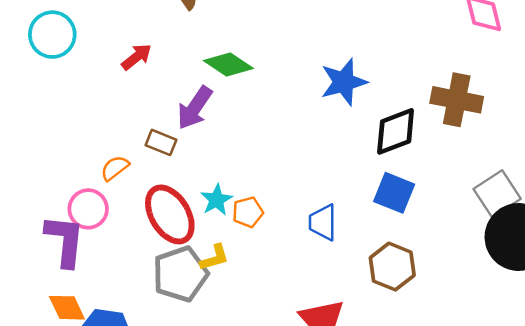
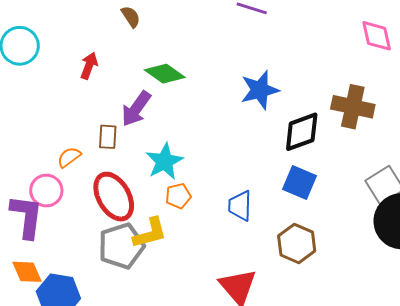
red arrow: (137, 57) -> (89, 66), turned -32
brown rectangle: (161, 142) -> (108, 137), turned 70
cyan star: (216, 200) -> (164, 161), moved, size x1.4
yellow L-shape: (215, 258) -> (150, 233), size x1.4

